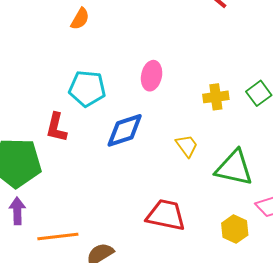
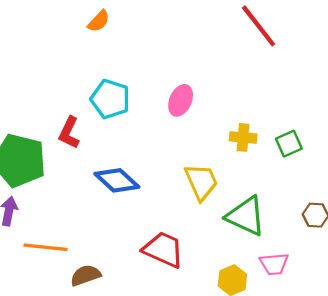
orange semicircle: (80, 19) -> (99, 21), moved
blue diamond: (125, 130) -> (117, 180), moved, turned 48
yellow trapezoid: (187, 146) -> (201, 182), size x1.5

